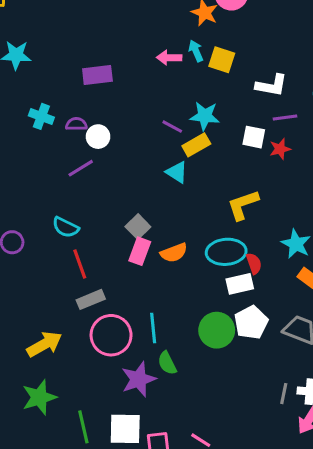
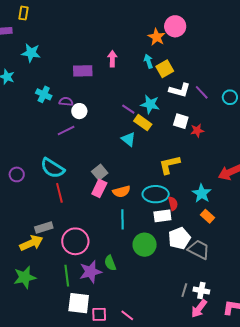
pink arrow: (169, 58) -> (112, 59), moved, turned 84
yellow square: (222, 60) -> (165, 69), turned 36
white L-shape: (271, 85) -> (180, 90), moved
purple line: (285, 117) -> (202, 92), moved, turned 49
yellow rectangle: (196, 145) -> (143, 123), turned 60
cyan semicircle: (66, 227) -> (53, 168), size x1.4
gray rectangle: (91, 299) -> (44, 227), moved
white pentagon: (251, 322) -> (179, 238), moved
cyan line: (153, 328) -> (123, 219), moved
green line: (83, 427) -> (67, 276), moved

